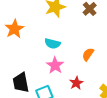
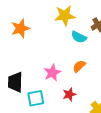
cyan semicircle: (52, 44) -> (79, 37), moved
orange semicircle: (88, 54) -> (79, 66), moved

